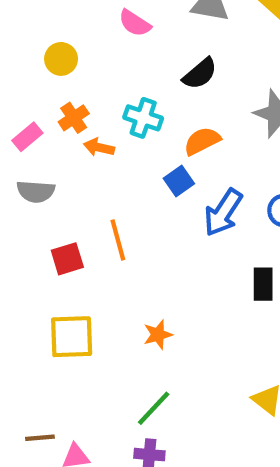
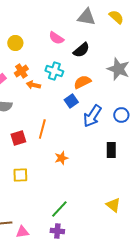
pink semicircle: (135, 23) -> (56, 38), moved
orange line: (118, 240) -> (42, 129), turned 30
orange star: (158, 335) -> (61, 158), moved
yellow square: (72, 337) -> (20, 175), size x0.7

